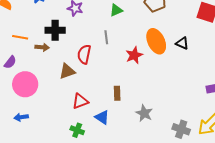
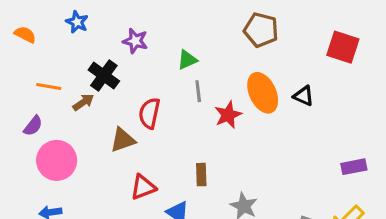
green triangle: (116, 10) -> (187, 60), moved
black cross: (55, 30) -> (104, 75), turned 36
gray line: (106, 37) -> (198, 91), moved
brown arrow: (42, 47) -> (83, 102), turned -40

